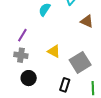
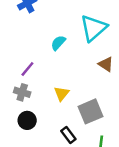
yellow triangle: (54, 51) -> (62, 94), turned 32
black rectangle: (65, 85) -> (68, 135), turned -64

